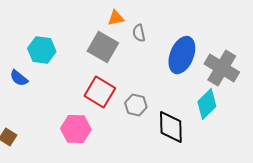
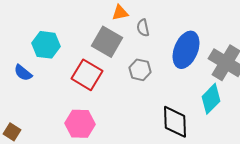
red square: (100, 92) -> (87, 75), moved
gray hexagon: (136, 105) -> (140, 70), moved

